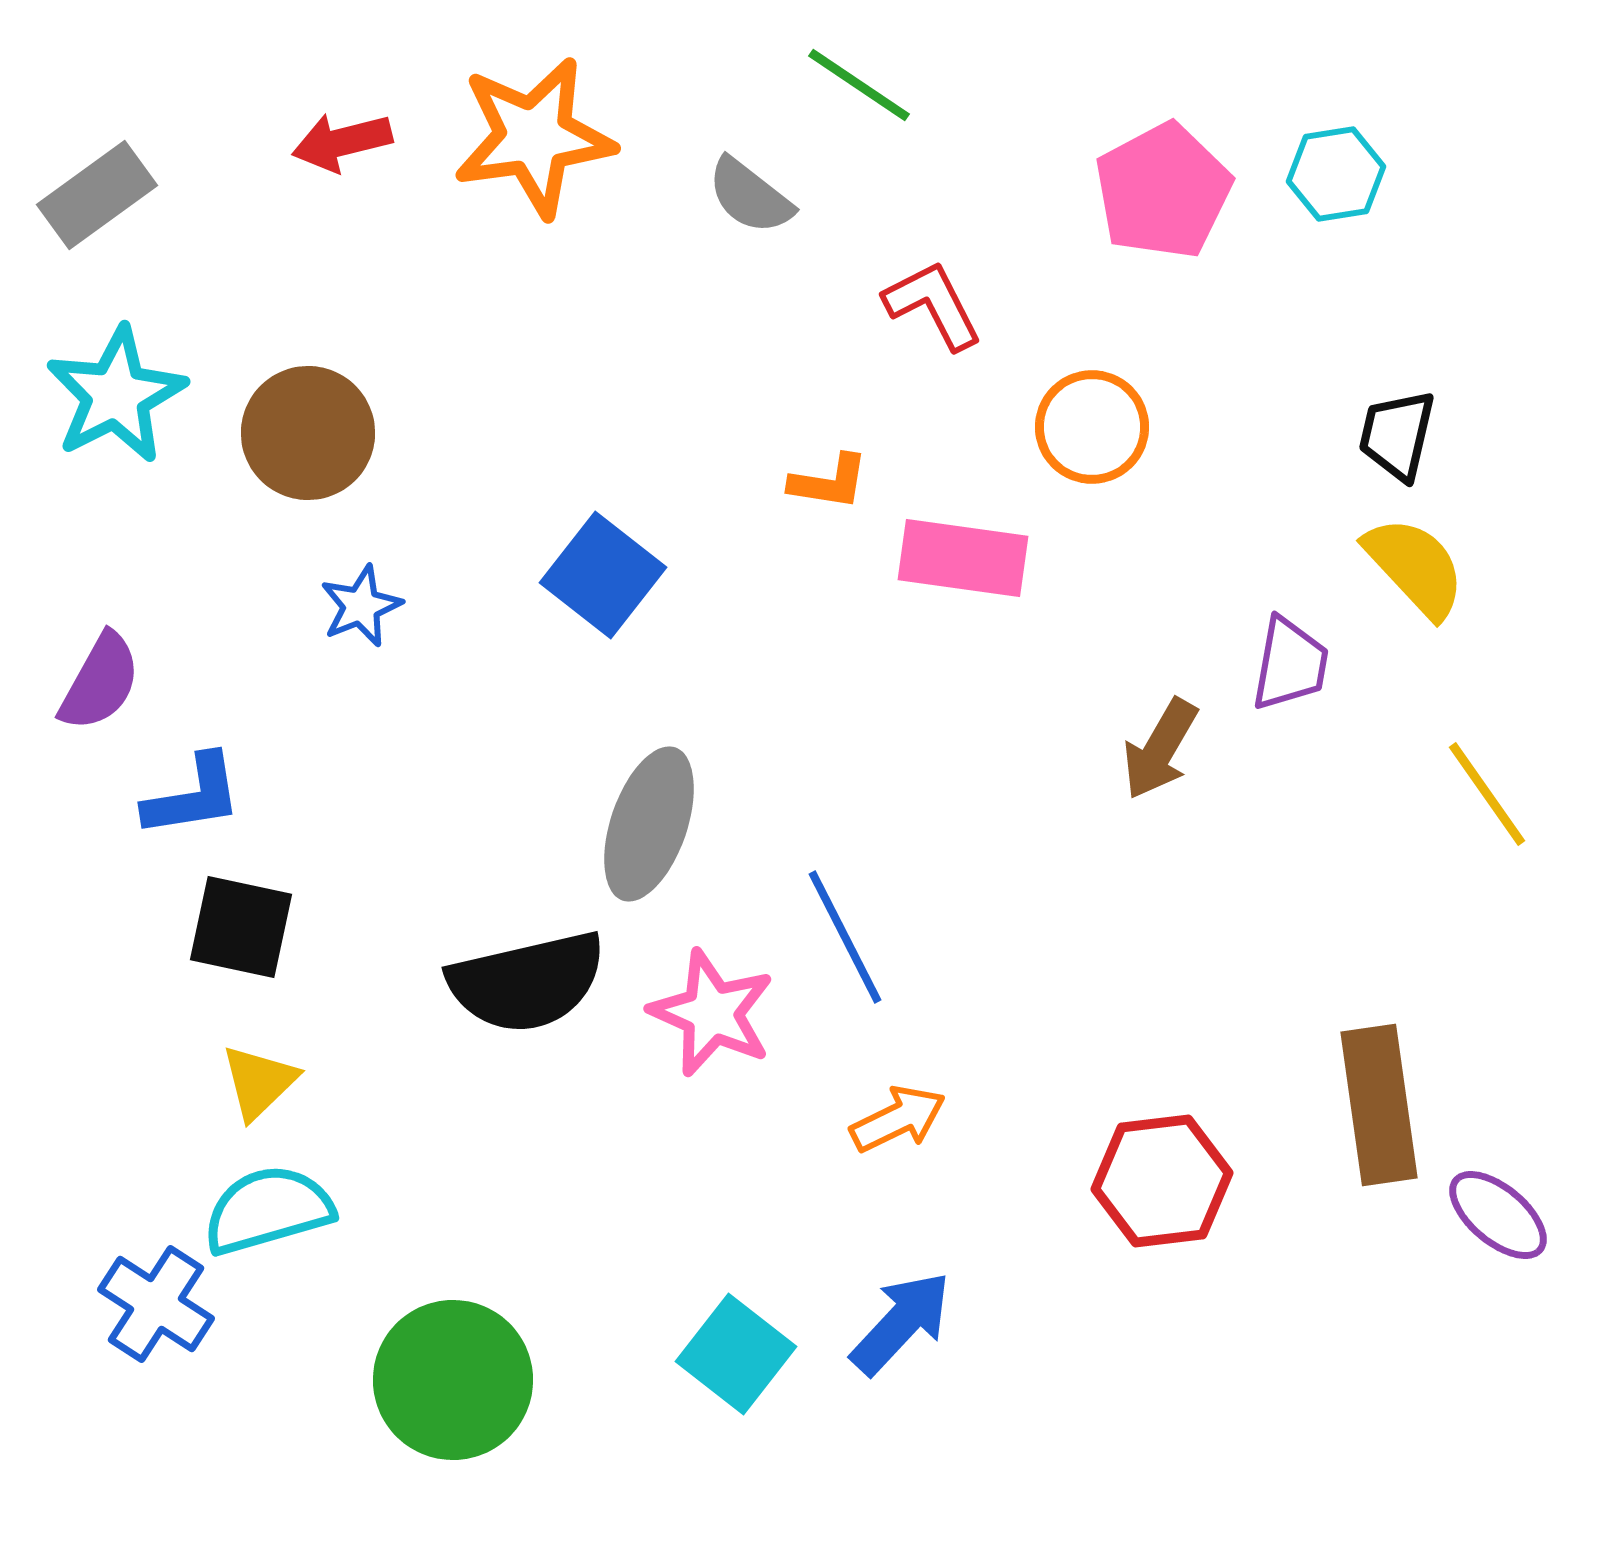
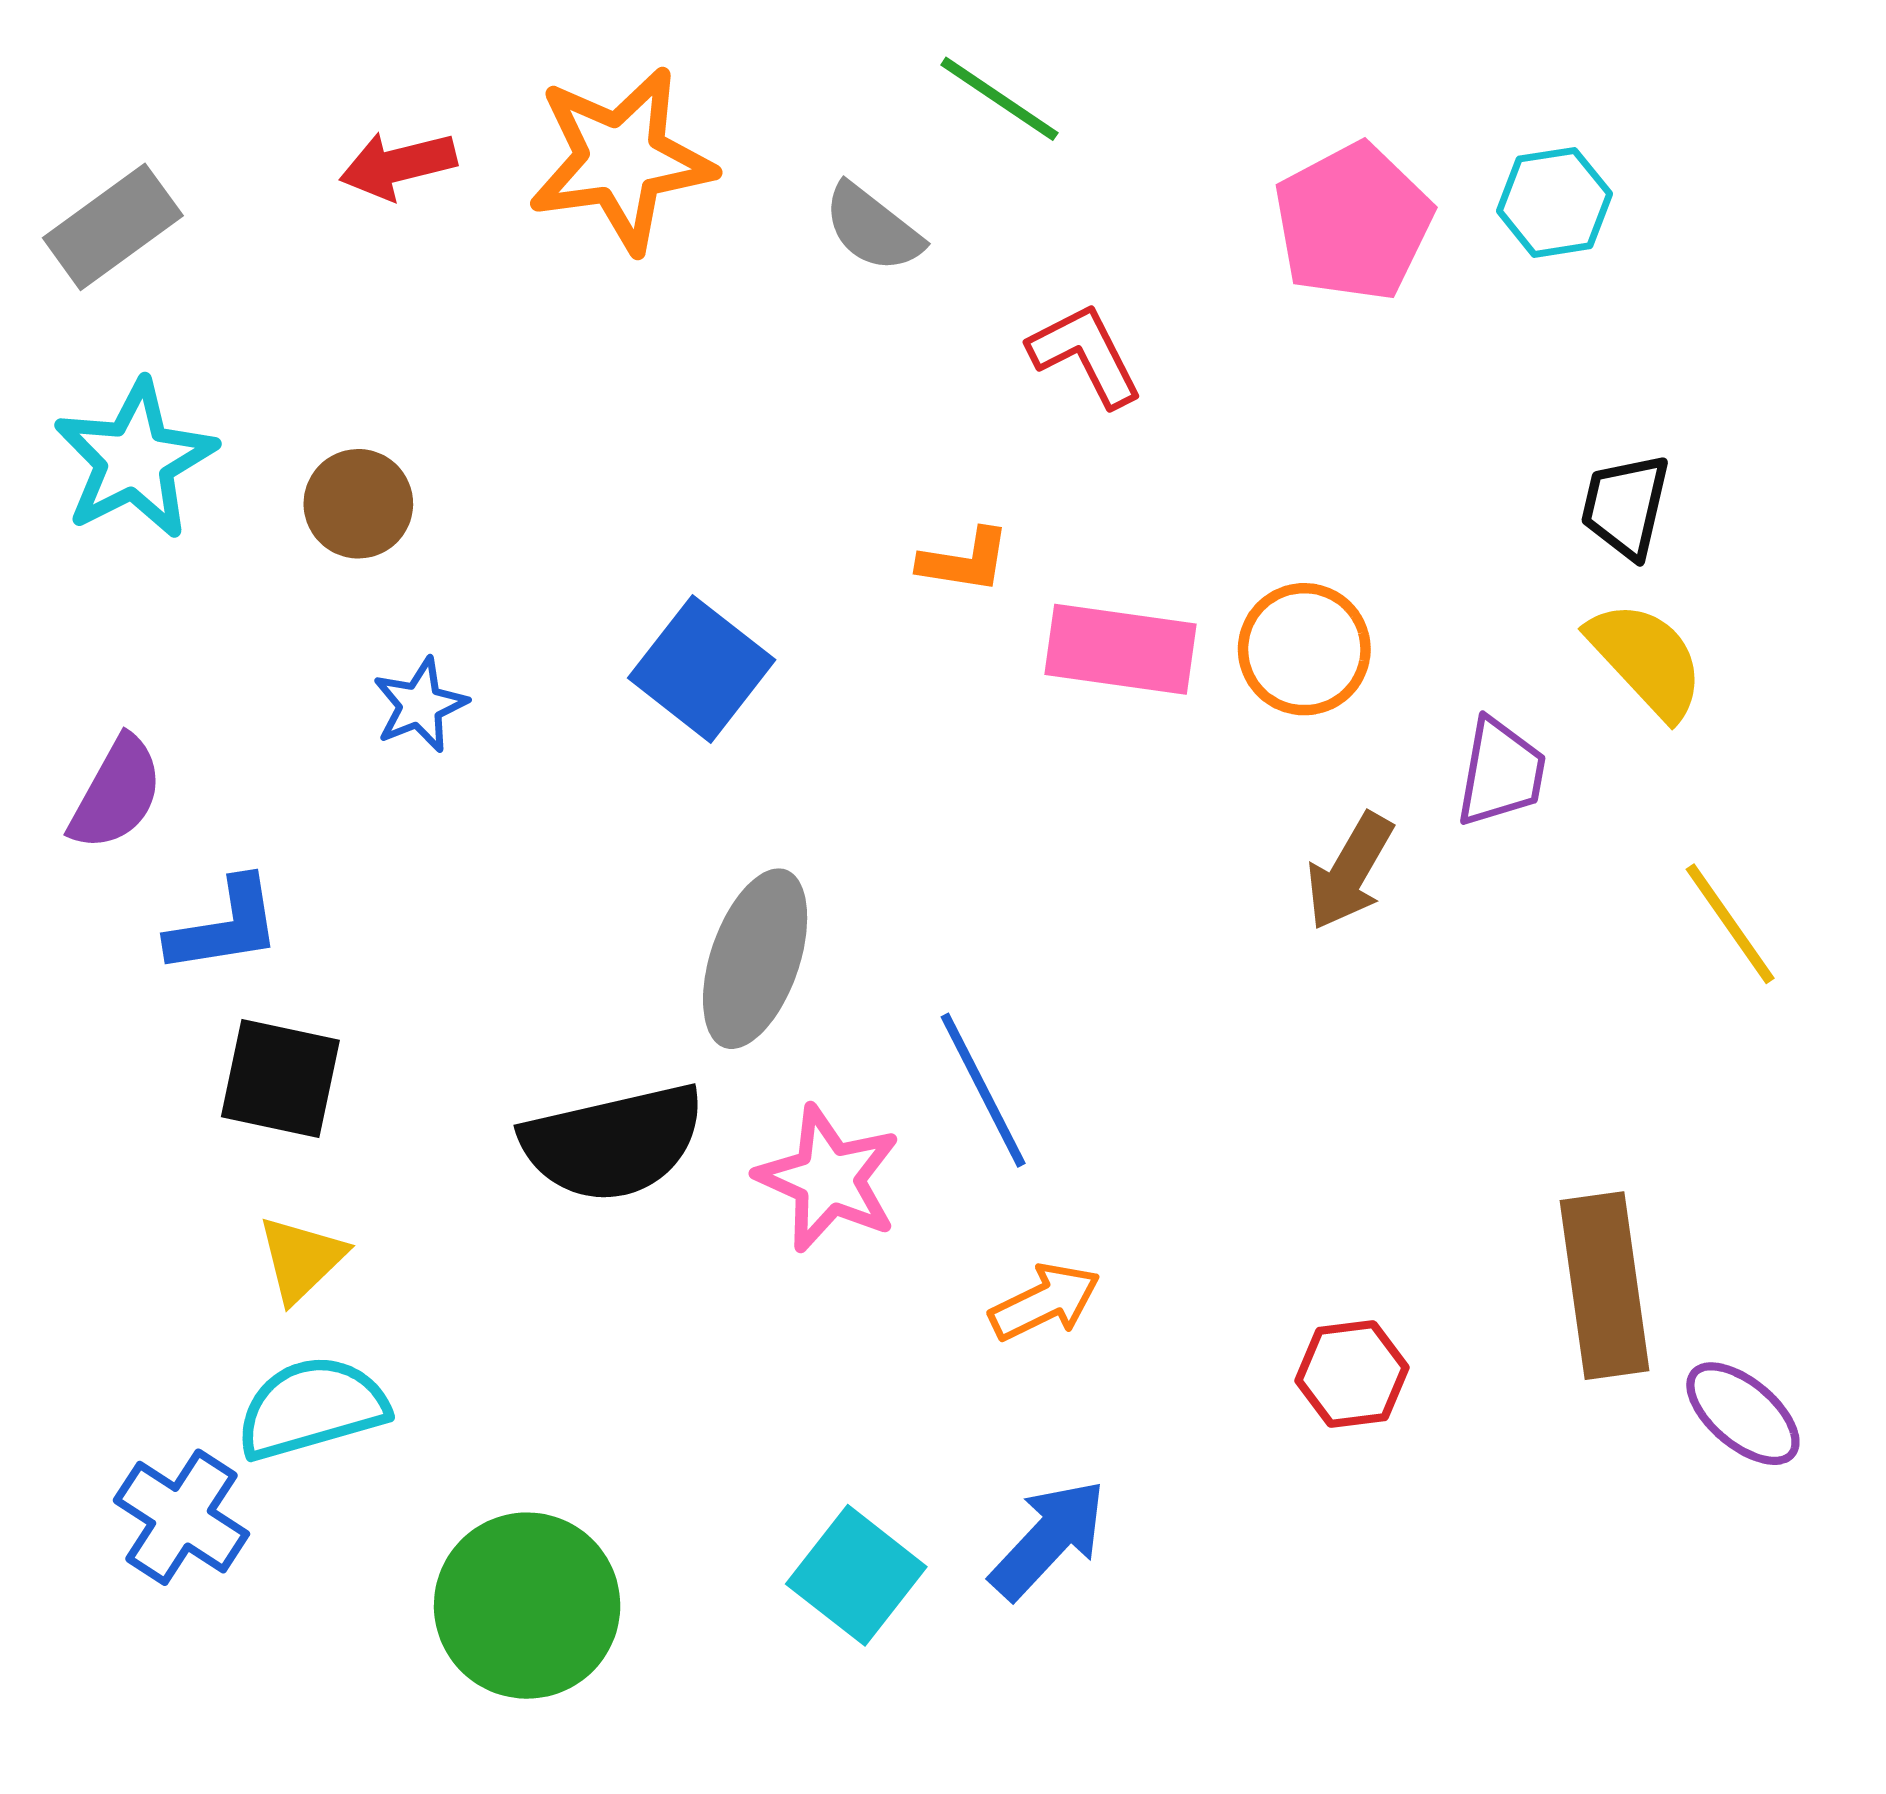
orange circle: (1092, 427) -> (1304, 649), moved
brown circle: (308, 433) -> (358, 504), size x0.7
red hexagon: (1162, 1181) -> (1352, 1374), size x0.7

